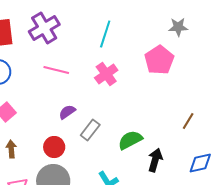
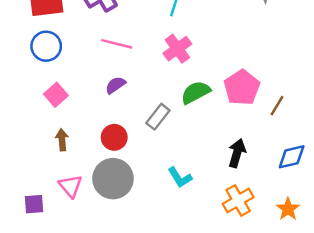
pink pentagon: (159, 60) -> (242, 88), moved
purple semicircle: (67, 112) -> (115, 85), moved
green semicircle: (130, 140) -> (196, 92), moved

